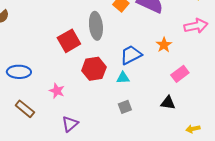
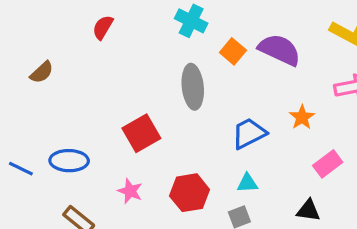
red square: (69, 41) -> (141, 133), moved
red hexagon: (94, 69) -> (190, 193), moved
cyan triangle: (123, 78) -> (247, 183), moved

